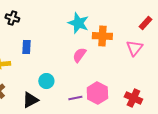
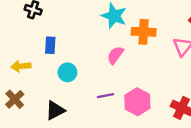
cyan circle: (46, 81) -> (67, 72), moved
purple line: (75, 98) -> (105, 96), moved

